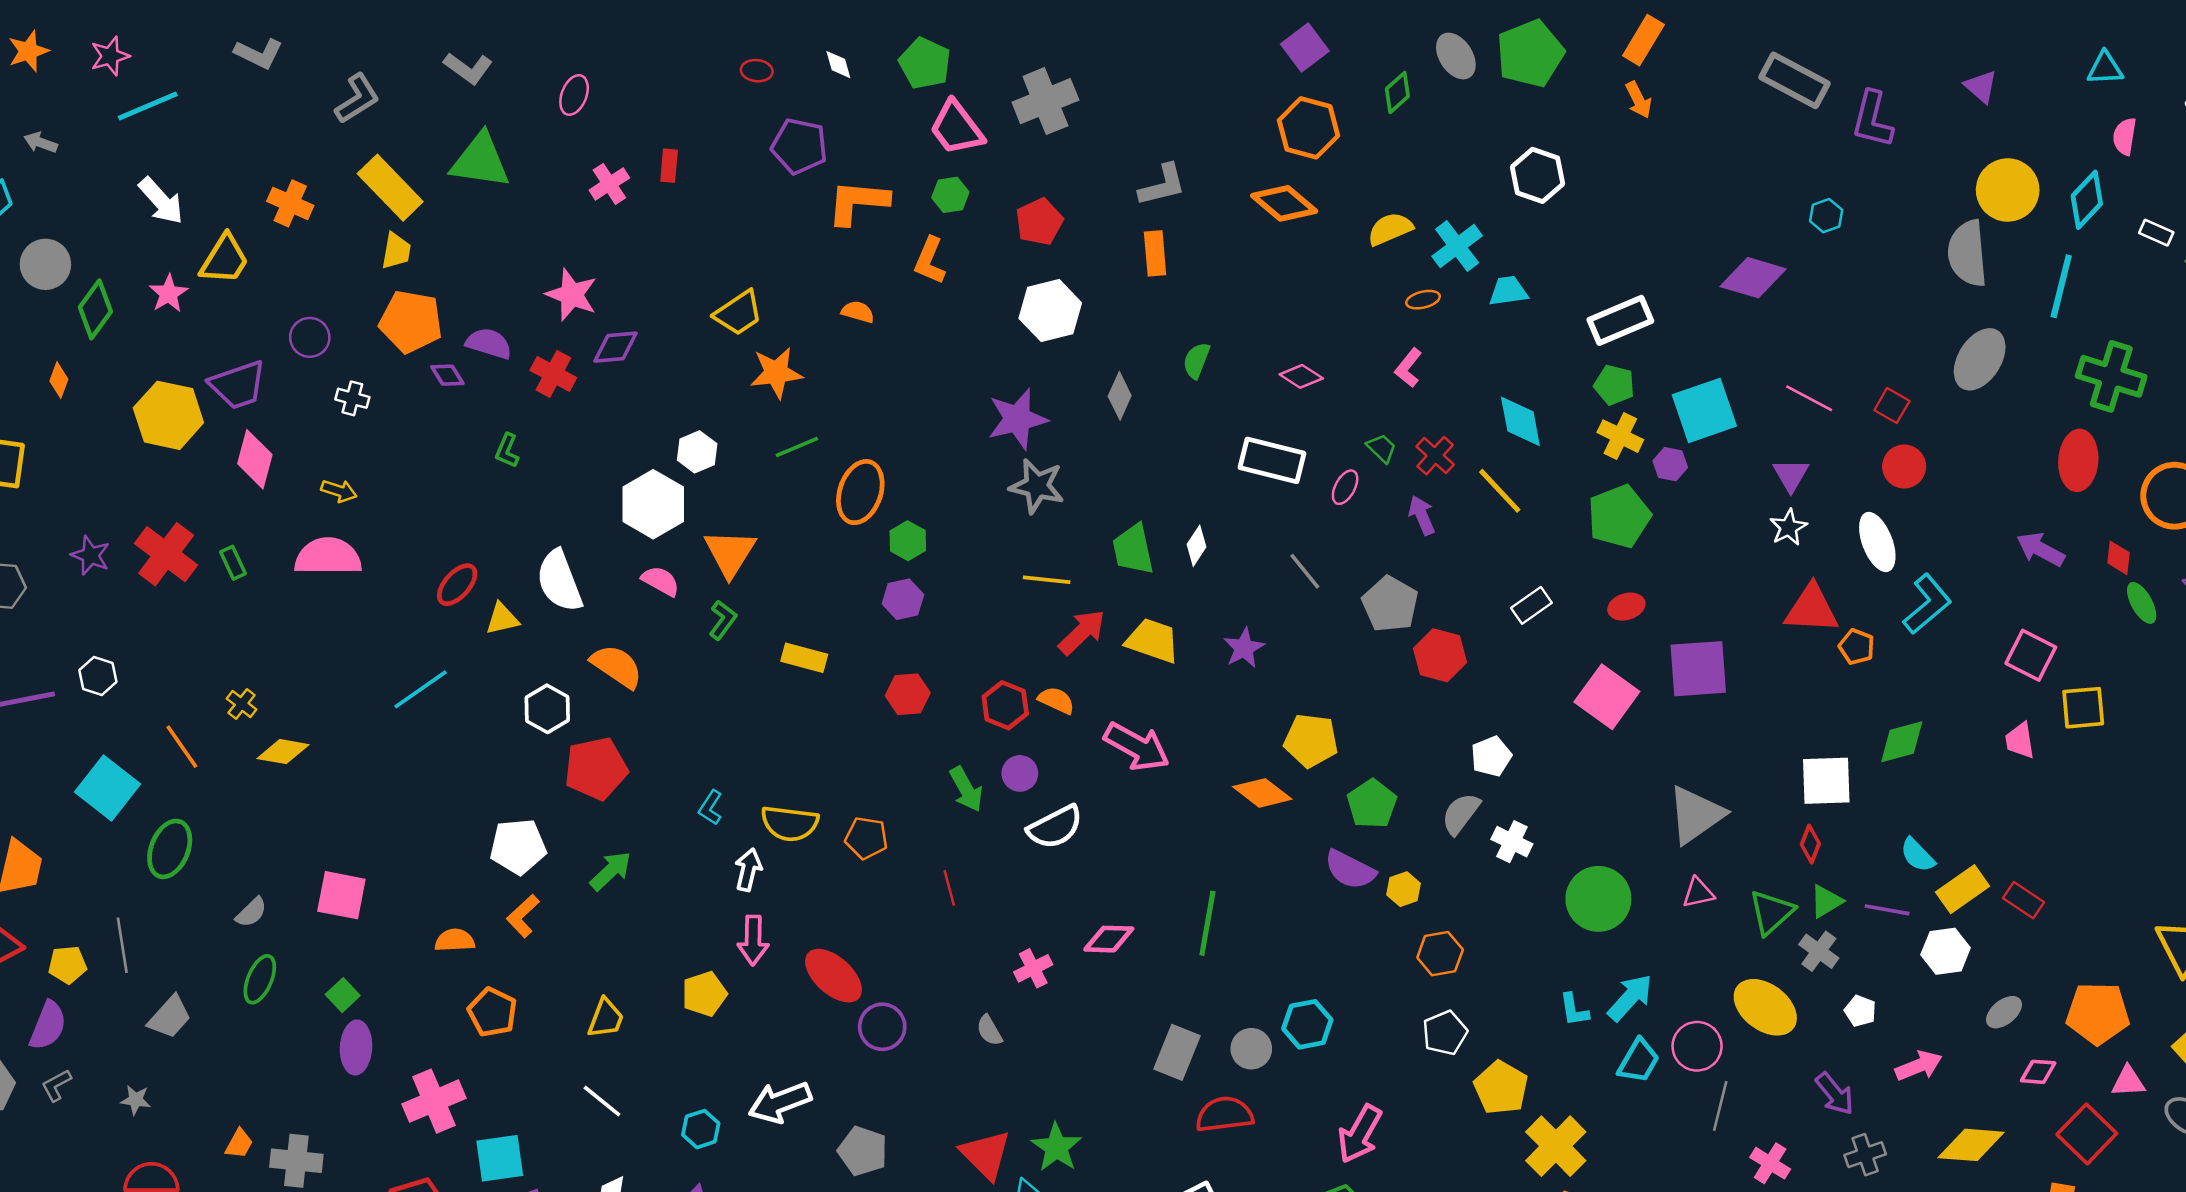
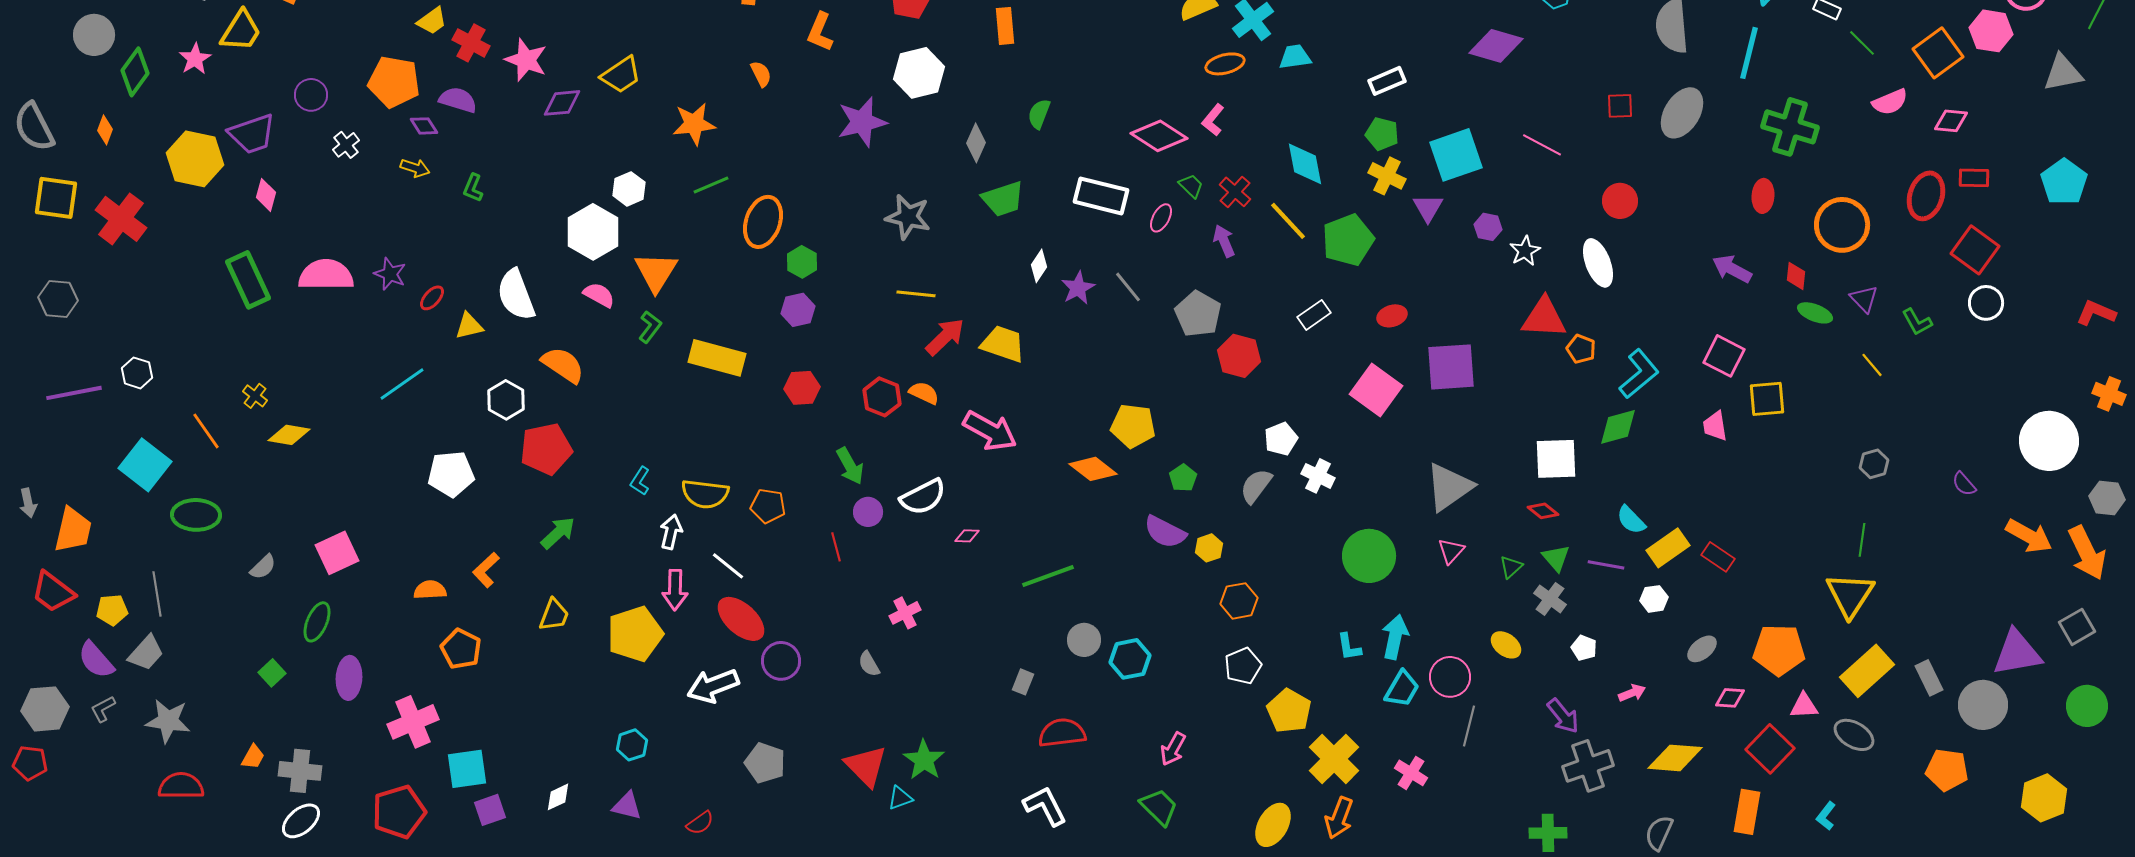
yellow trapezoid: (396, 251) -> (432, 21), moved, turned 44
orange ellipse: (1423, 300) -> (1225, 64), size x1.4
orange semicircle: (858, 312) -> (761, 74), turned 48
yellow trapezoid: (738, 313) -> (621, 75), moved
white rectangle: (1620, 320) -> (1387, 81), size x0.7
red cross: (553, 374) -> (471, 43), moved
pink diamond: (1301, 376) -> (1159, 136), moved, size x1.6
white cross: (352, 398) -> (346, 145), turned 36
red square: (1892, 406) -> (1620, 106), moved, turned -32
purple star: (1017, 419) -> (862, 122), moved
pink diamond: (255, 459) -> (266, 195), size x0.7
red ellipse: (2078, 460) -> (1763, 196), size x0.7
purple hexagon: (1670, 464) -> (1488, 227), moved
purple triangle: (1791, 475) -> (1428, 208), moved
yellow arrow: (339, 491) -> (415, 168), moved
green pentagon: (1619, 516) -> (1348, 240), moved
green trapezoid: (1133, 549) -> (1003, 199), moved, turned -96
red cross: (166, 554) -> (121, 219), moved
purple star: (91, 555) -> (390, 274), moved
green rectangle: (233, 563) -> (248, 280), size x2.0
red ellipse: (457, 585) -> (432, 298), size x0.7
green ellipse: (2142, 603) -> (1815, 313), turned -40
cyan L-shape: (1927, 604) -> (1639, 374), moved
purple star: (1244, 648) -> (1078, 288), moved
yellow rectangle: (804, 658) -> (717, 358), size x1.5
purple circle: (1020, 773) -> (868, 512), moved
green pentagon: (1372, 804) -> (1183, 478), size x0.7
white cross: (1512, 842) -> (1318, 476), moved
red diamond: (1810, 844) -> (1543, 511), turned -72
white pentagon: (518, 847) -> (451, 474), moved
green ellipse: (170, 849) -> (196, 515), turned 69
pink triangle: (1698, 893) -> (1451, 551), turned -36
pink square: (341, 895) -> (337, 553), turned -36
green triangle: (1826, 901) -> (1556, 558), turned -40
green triangle: (1771, 912) -> (1511, 567), size x0.6
green line: (1207, 923) -> (1048, 576), turned 60
pink diamond: (1109, 939) -> (967, 536), moved, size x0.6
white hexagon: (1946, 951) -> (1654, 599), size x0.7
green ellipse: (260, 979) -> (317, 622), moved
yellow pentagon: (704, 994) -> (635, 634), size x1.5
green square: (343, 995) -> (272, 673), moved
cyan arrow: (1630, 998) -> (1395, 637), turned -30
yellow ellipse: (1765, 1007) -> (1506, 645), size x0.6
gray trapezoid: (170, 1017) -> (146, 653), moved
yellow trapezoid: (606, 1018) -> (554, 615), moved
purple semicircle: (48, 1026) -> (96, 660), turned 117
gray circle: (1251, 1049) -> (1084, 640), moved
gray rectangle: (1177, 1052) -> (1023, 682), size x0.6
pink arrow: (1919, 1066) -> (1632, 693), size x0.7
gray star: (136, 1100) -> (168, 721), size x1.8
white line: (602, 1101) -> (728, 566), moved
white arrow: (780, 1102) -> (713, 686), moved
pink arrow: (1360, 1134) -> (1173, 749), size x0.7
gray cross: (1865, 1155) -> (1588, 766), size x1.5
pink cross: (1770, 1163) -> (1411, 773), moved

